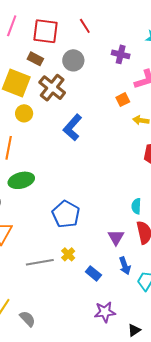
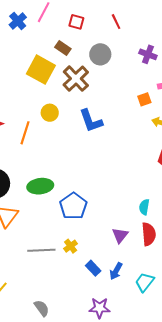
red square: (46, 31) -> (76, 22), size x0.6
yellow circle: (24, 113) -> (50, 113), moved
blue L-shape: (73, 127) -> (91, 121), turned -68
green ellipse: (21, 180) -> (40, 186), moved
blue arrow: (125, 266) -> (116, 271), moved, turned 42
gray semicircle: (27, 319) -> (42, 308), moved

